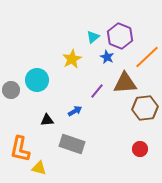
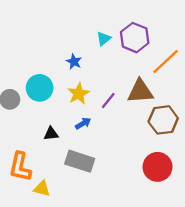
blue star: (107, 57) -> (74, 62), moved
yellow star: (72, 59) -> (79, 94), moved
red circle: (140, 149) -> (158, 167), size x1.6

